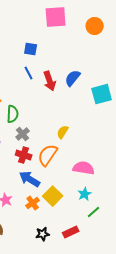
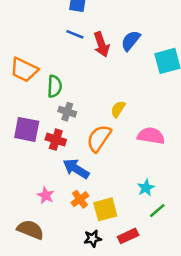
blue line: (29, 73) -> (75, 34), turned -40
gray cross: (23, 134) -> (67, 112), turned -32
red cross: (24, 155) -> (56, 140), moved
pink semicircle: (84, 168) -> (151, 136), moved
yellow square: (53, 196) -> (105, 209), moved, turned 30

